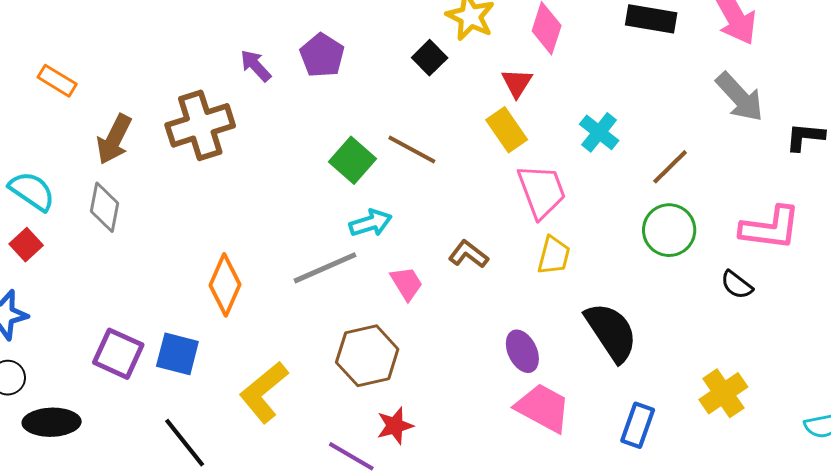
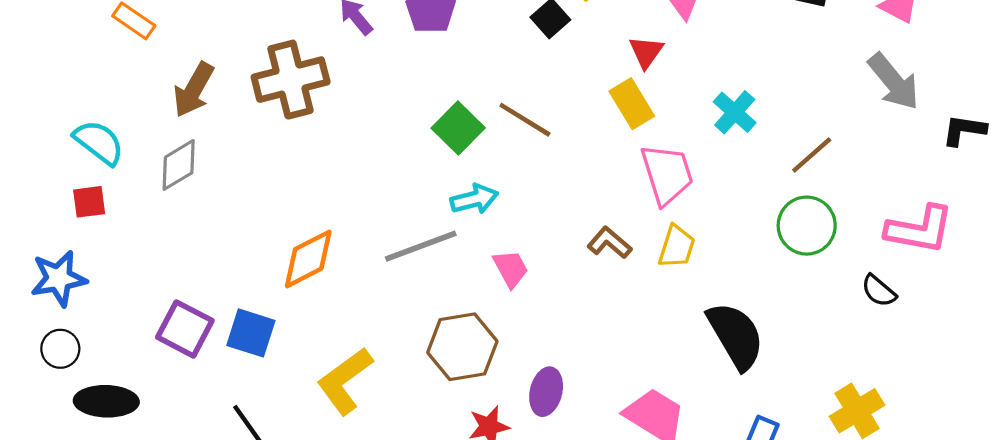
gray diamond: (104, 207) -> (179, 165), turned 45
red square: (26, 245) -> (89, 202), turned 32
brown L-shape: (468, 254) -> (609, 243), moved
orange diamond: (225, 285) -> (308, 259), turned 36
purple ellipse: (522, 351) -> (546, 392), moved, turned 36

